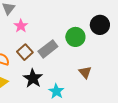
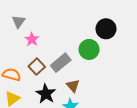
black circle: (100, 25) -> (106, 29), moved
brown triangle: (85, 72) -> (73, 86), moved

